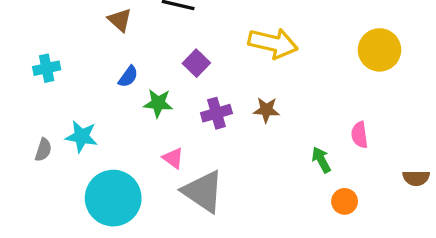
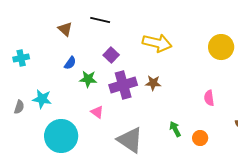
purple cross: (216, 113) -> (123, 85), size x1.5
green arrow: (321, 160) -> (175, 129), moved
gray triangle: (203, 191) -> (130, 140), moved

